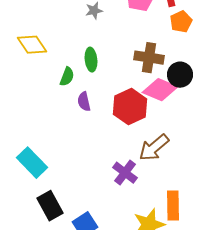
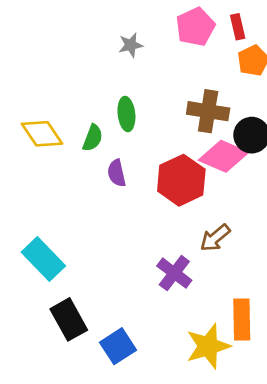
yellow diamond: (32, 45) -> (42, 134), moved
brown arrow: (154, 148) -> (215, 238), size x0.7

